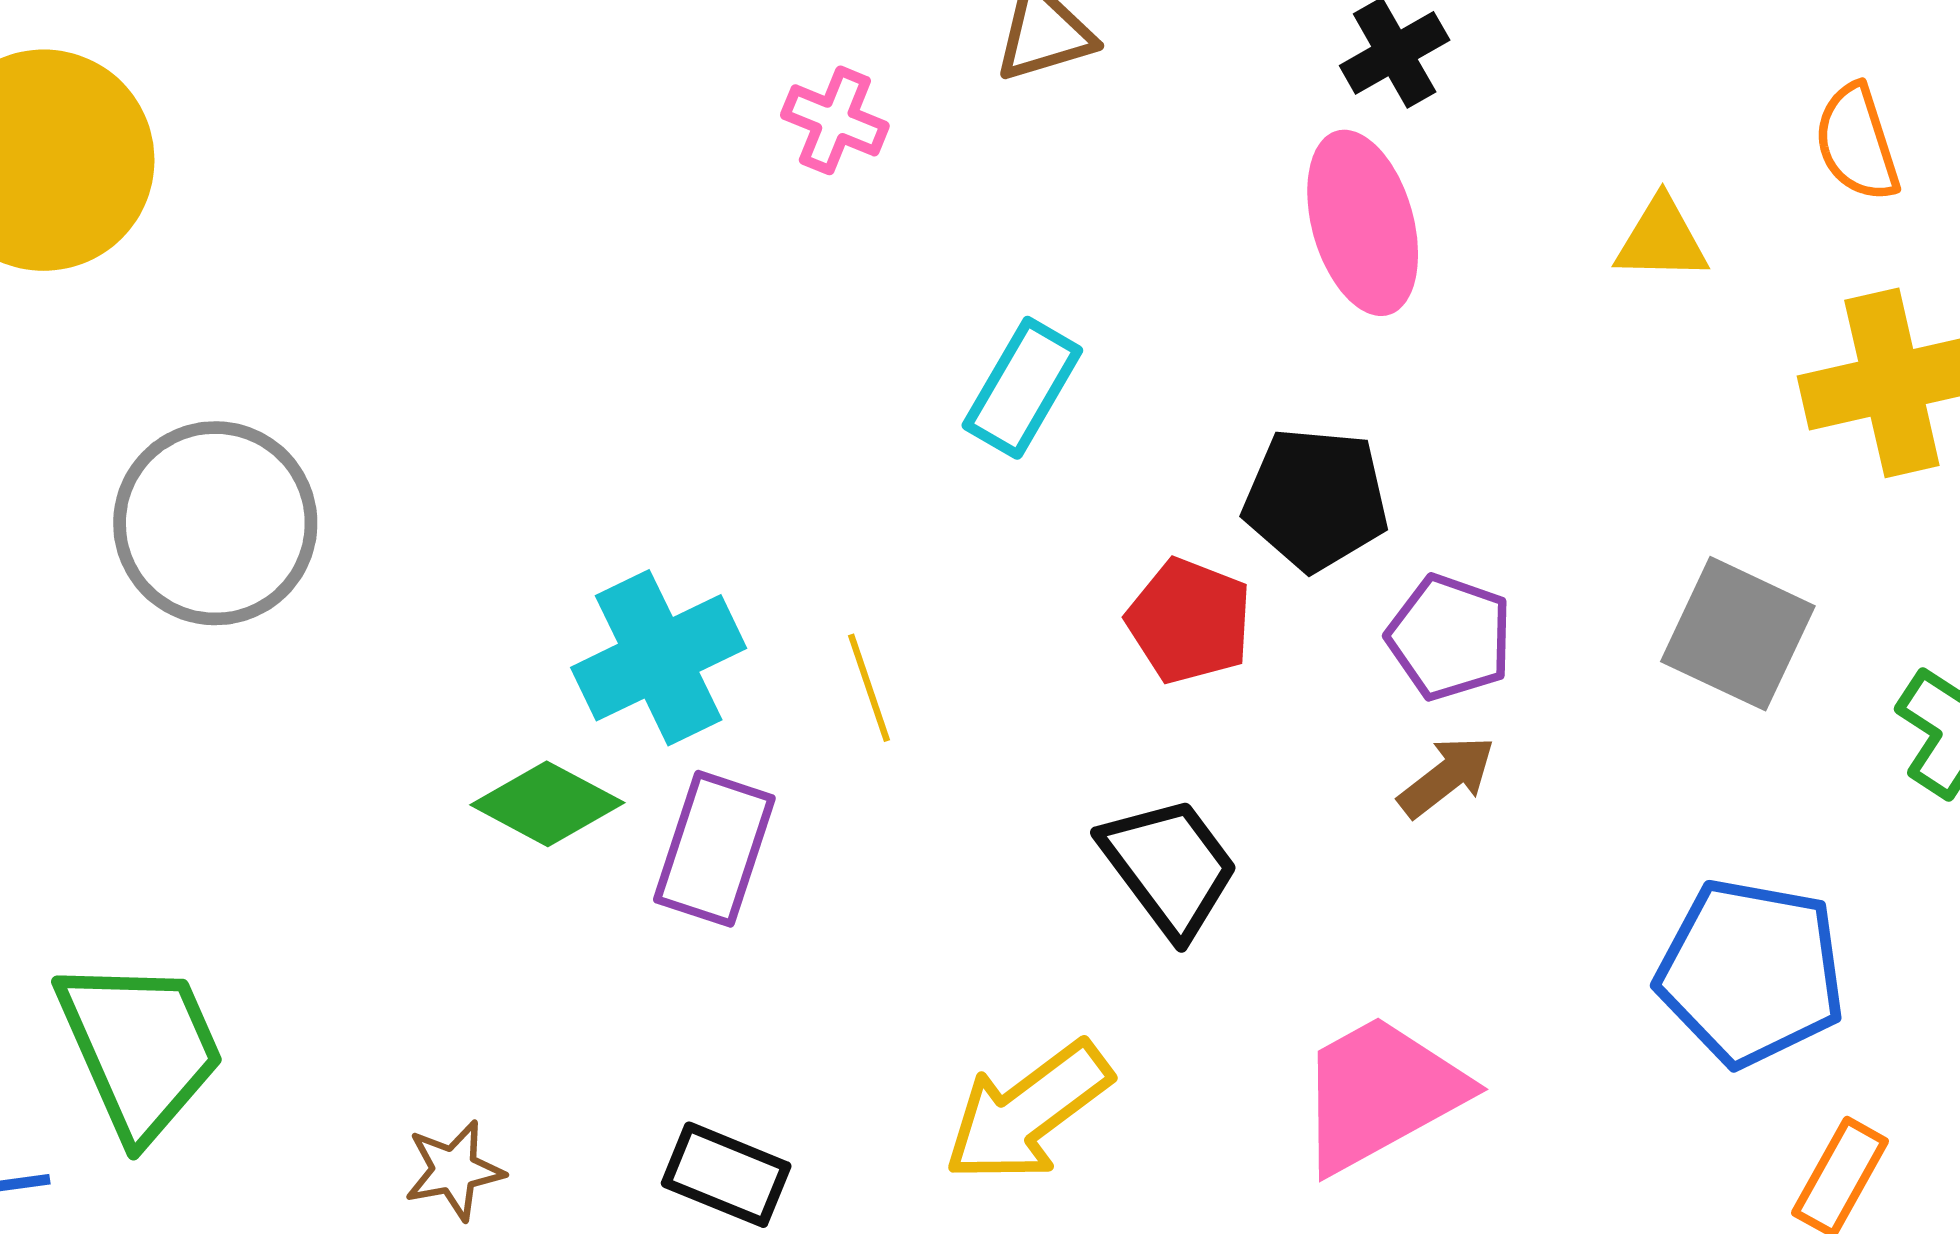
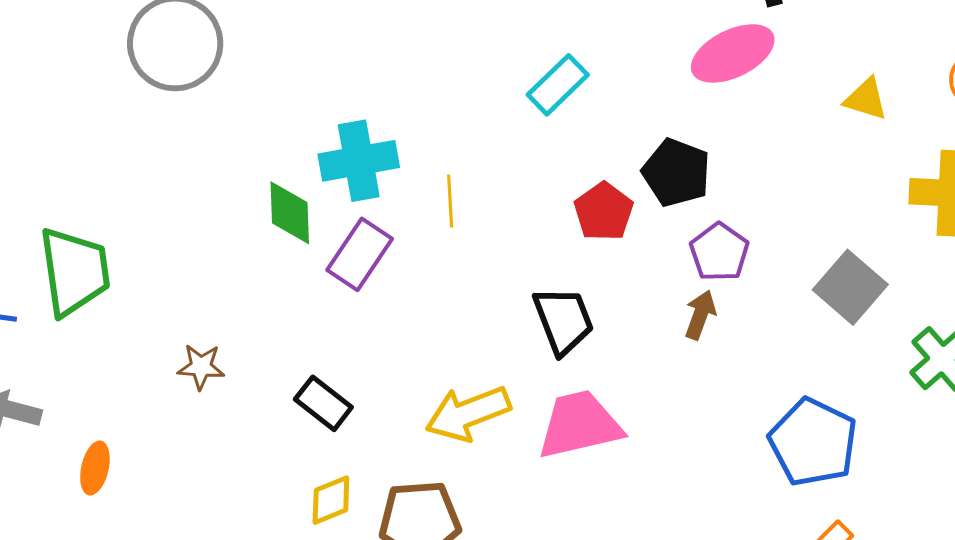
pink ellipse: (1363, 223) -> (733, 53), turned 64
brown arrow: (1447, 777) -> (700, 315), turned -48
green diamond: (547, 804) -> (290, 213), turned 44
pink trapezoid: (1381, 1093) -> (580, 425), moved

